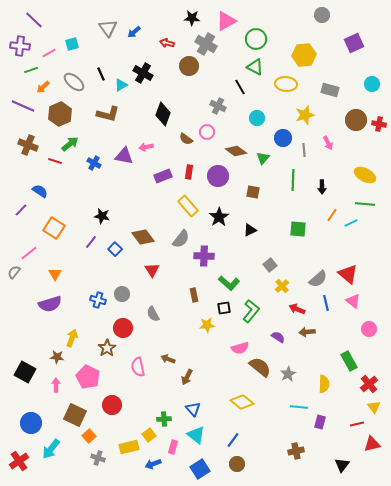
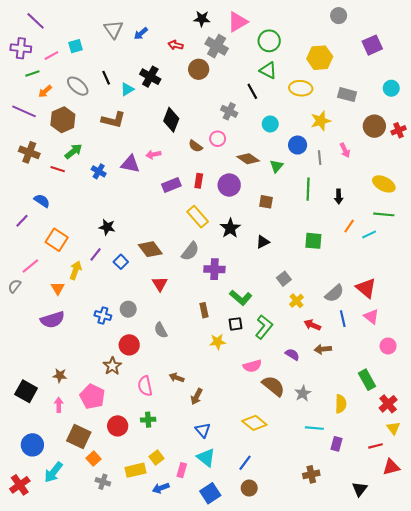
red cross: (379, 124) -> (399, 130), turned -32
yellow arrow: (72, 338) -> (76, 270), moved
green cross: (164, 419) -> (148, 420), moved

